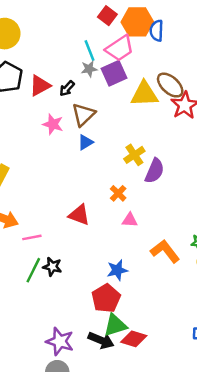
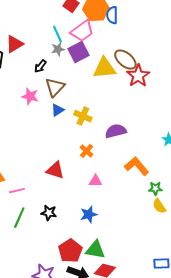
red triangle: (40, 85) -> (14, 44), moved
yellow cross: (134, 155) -> (83, 116), moved, turned -30
purple semicircle: (155, 171) -> (116, 131), turned -125
pink triangle: (130, 220) -> (95, 181), moved
orange L-shape: (165, 251) -> (137, 166), moved
black star: (52, 267) -> (49, 213), moved
red pentagon: (106, 298) -> (70, 251), moved
green triangle: (115, 325) -> (95, 250), moved, turned 30

